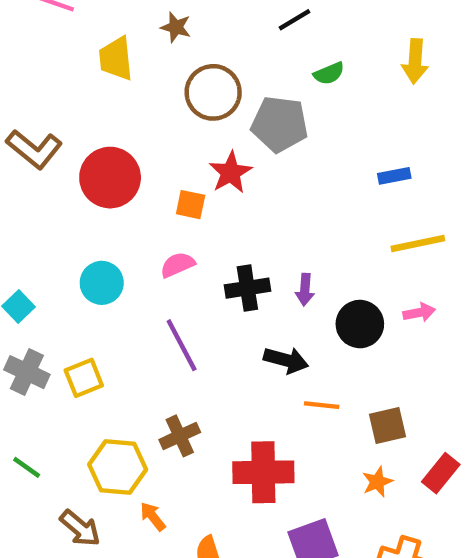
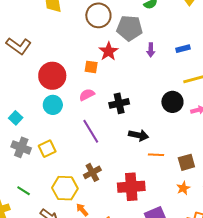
red circle: (110, 178) -> (52, 76), moved
purple arrow: (305, 290) -> (151, 50), moved
black circle: (360, 324) -> (172, 102), moved

